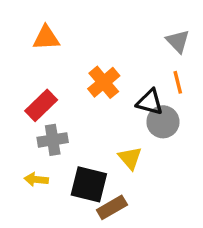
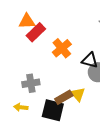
red rectangle: (41, 105) -> (36, 32), moved
brown rectangle: (112, 207) -> (64, 97), moved

